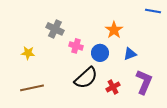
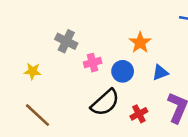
pink cross: (76, 46) -> (93, 63), turned -32
brown line: (32, 88) -> (38, 115), turned 55

